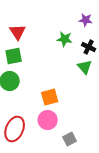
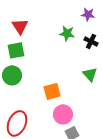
green triangle: (85, 67) -> (90, 74), moved
pink circle: (48, 120) -> (63, 114), moved

